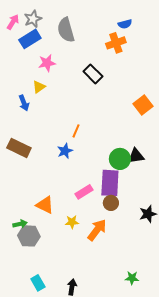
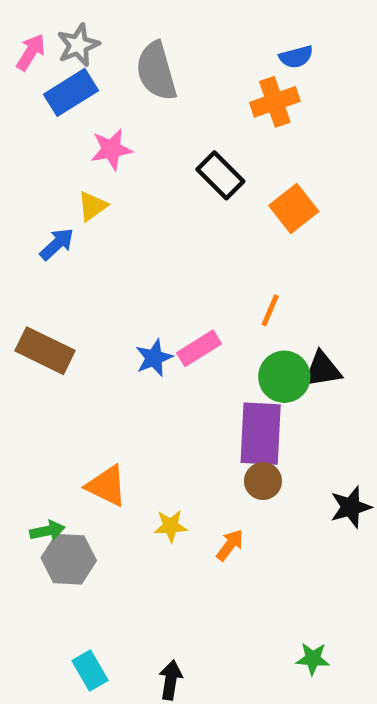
blue arrow: (24, 103) -> (57, 244), turned -112
orange square: (143, 105) -> (294, 209), moved
orange line: (76, 131) -> (270, 310), moved
pink rectangle: (84, 192) -> (199, 348), moved
orange arrow: (97, 230) -> (230, 545), size x0.6

